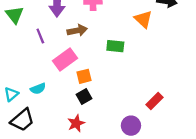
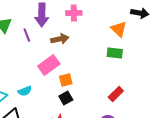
purple line: (40, 36) -> (27, 35), moved
green rectangle: (115, 46) -> (115, 53), moved
red rectangle: (154, 101) -> (116, 94), moved

